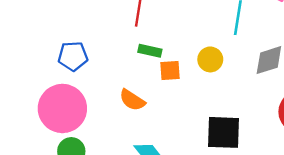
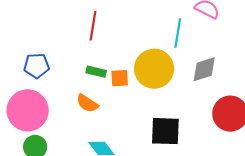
green rectangle: (150, 51) -> (96, 72), moved
yellow circle: (210, 59) -> (154, 69), size x1.8

